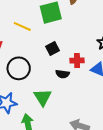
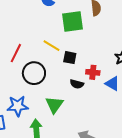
yellow line: (22, 26) -> (52, 46), moved
black square: (52, 49) -> (70, 58), turned 32

